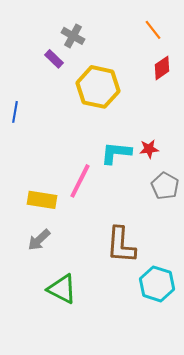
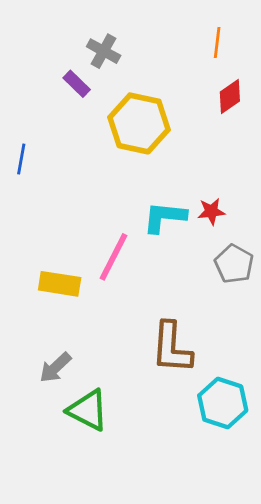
orange line: (153, 30) -> (217, 43), turned 45
gray arrow: (39, 240) -> (55, 368), moved

